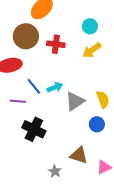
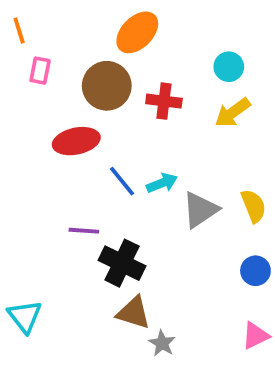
purple line: (18, 101) -> (84, 231), moved
blue circle: (97, 124) -> (255, 271), moved
brown triangle: (79, 155) -> (133, 313), moved

